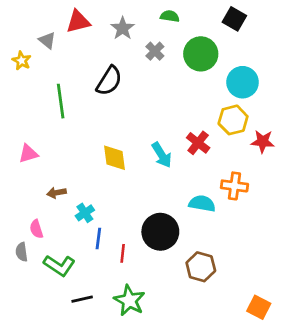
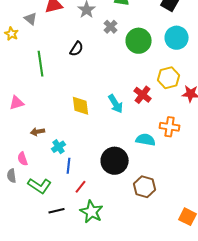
green circle: (201, 54) -> (139, 41), moved
black semicircle: (109, 81) -> (77, 49), size x0.7
cyan circle: (243, 82) -> (177, 38), moved
red line: (123, 253) -> (81, 187), moved, turned 32

